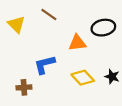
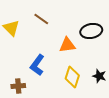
blue L-shape: (45, 65) -> (37, 65), turned -40
yellow diamond: (83, 78) -> (72, 77), turned 60

